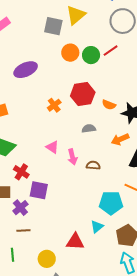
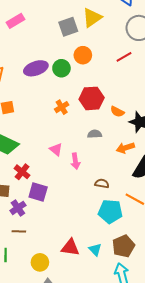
gray square: (53, 26) -> (68, 27), turned -36
green circle: (91, 55) -> (61, 68), moved
brown semicircle: (93, 165) -> (102, 184), moved
cyan triangle: (97, 227) -> (95, 250), moved, turned -40

